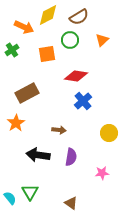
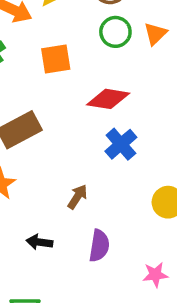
green circle: (70, 40) -> (115, 32), moved
brown arrow: (59, 130) -> (77, 197), turned -64
black arrow: (38, 155) -> (39, 242), size x0.6

